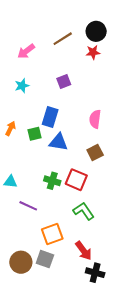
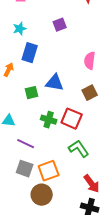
blue rectangle: (50, 117) -> (30, 53), moved
green square: (34, 134) -> (32, 93), moved
red arrow: (84, 251) -> (92, 184), moved
gray square: (45, 259) -> (25, 169), moved
brown circle: (21, 262) -> (42, 195), moved

